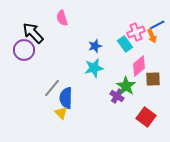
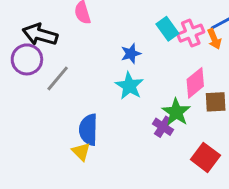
black arrow: (33, 33) -> (40, 35), turned -30
cyan rectangle: (125, 44) -> (167, 29), moved
cyan star: (94, 68) -> (129, 86), turned -30
gray line: (52, 88) -> (58, 78), moved

